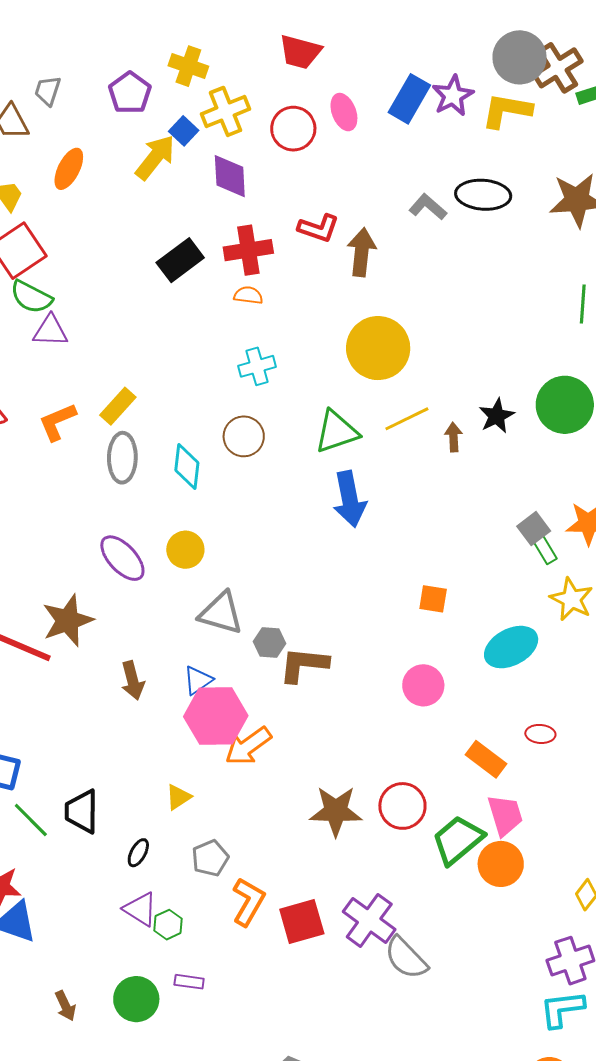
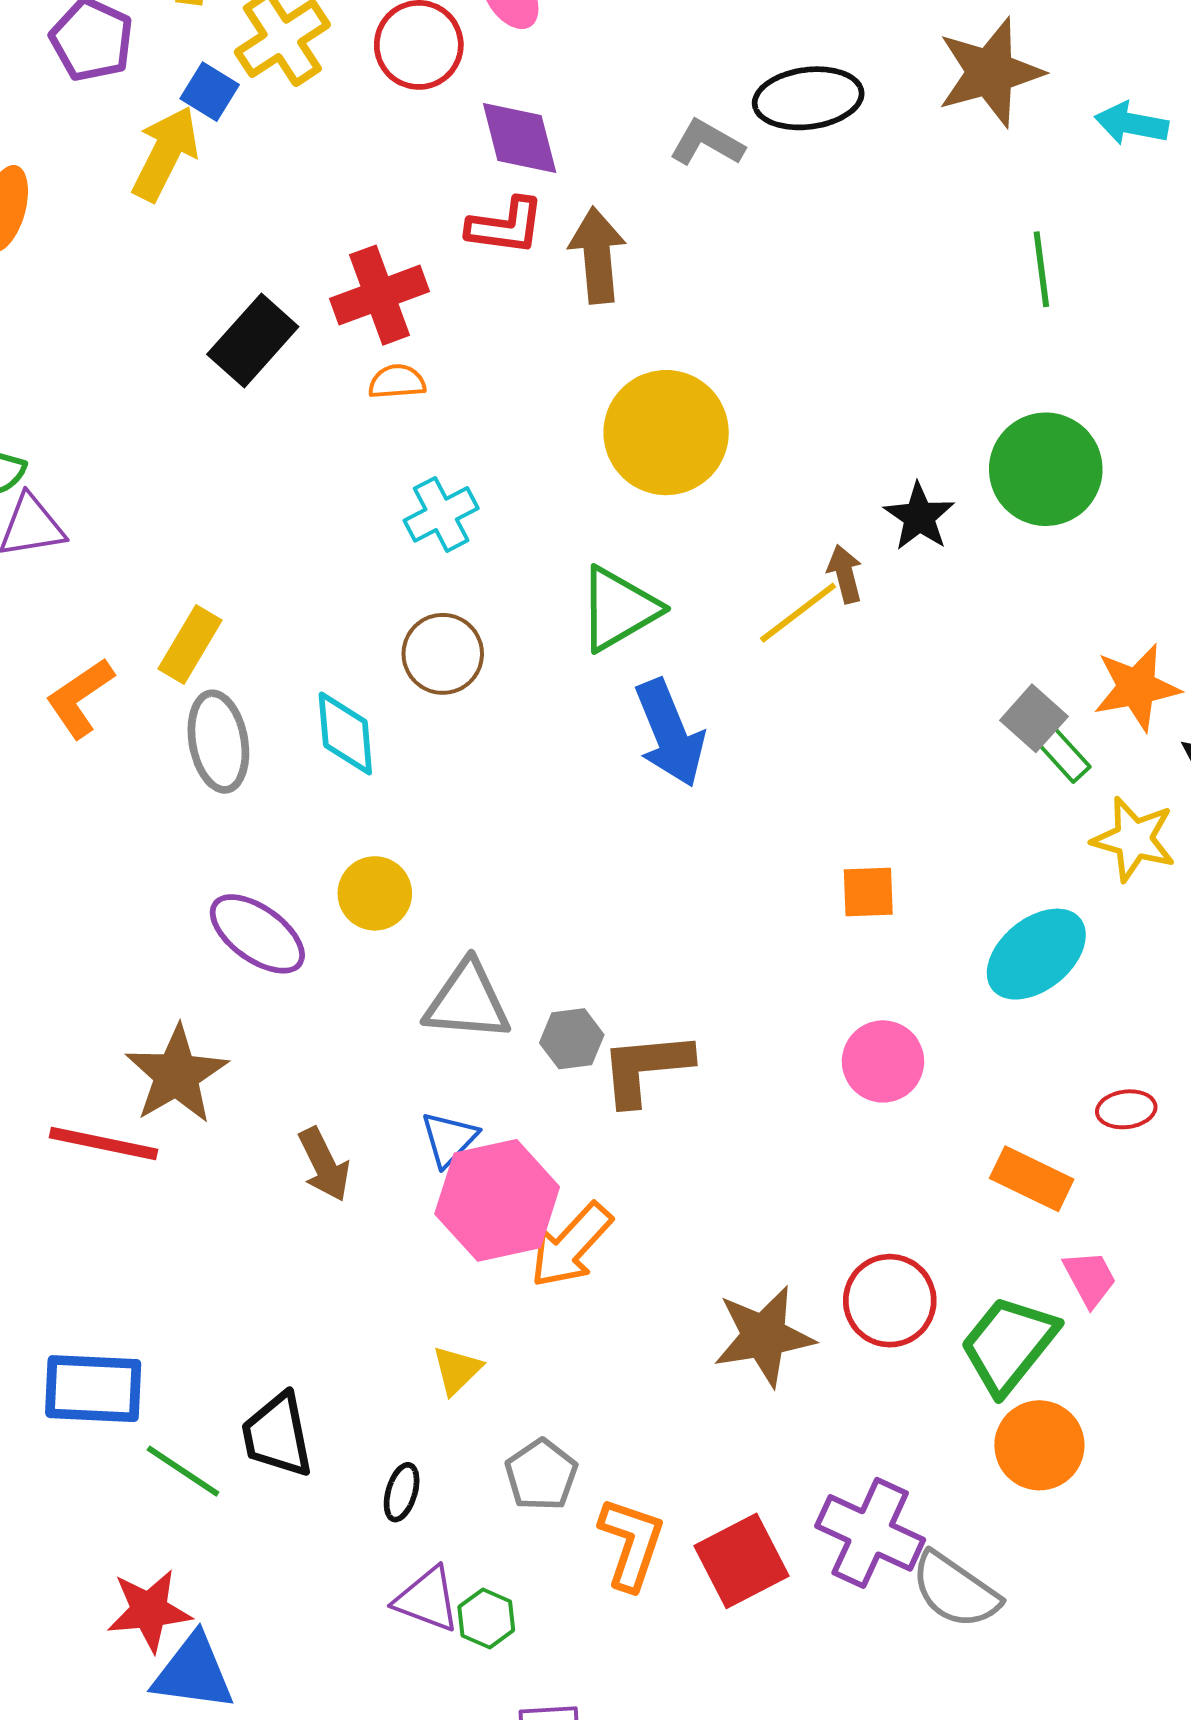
purple diamond: (230, 176) -> (520, 138), moved
yellow line: (407, 419) -> (798, 613), moved
pink trapezoid: (505, 815) -> (1090, 1279), size x0.7
orange circle: (501, 864) -> (1039, 1445), moved

